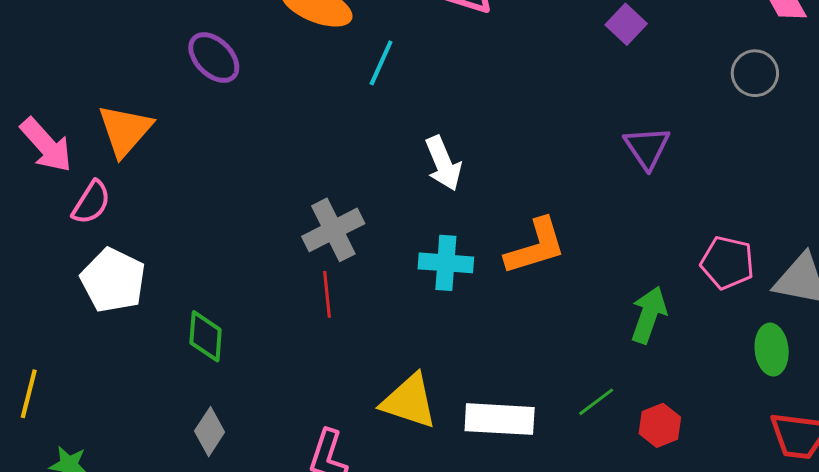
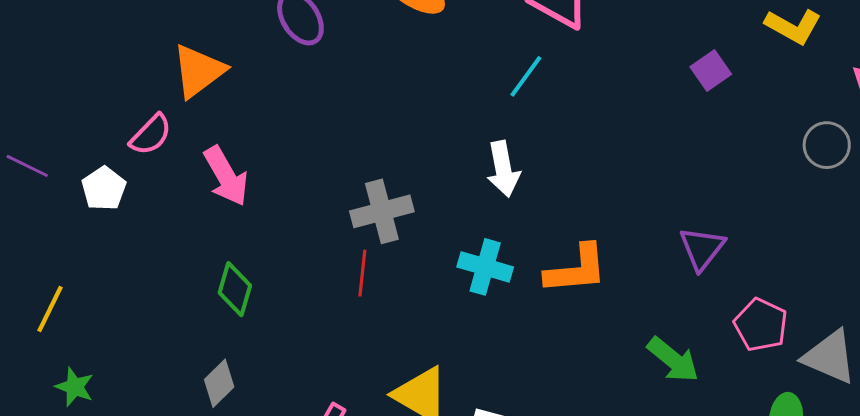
cyan line: (381, 63) -> (526, 76), moved
pink arrow: (46, 145) -> (226, 176), moved
purple triangle: (647, 148) -> (702, 248), moved
white pentagon: (113, 280) -> (104, 188), moved, size x0.7
green arrow: (649, 315) -> (673, 360), turned 98

